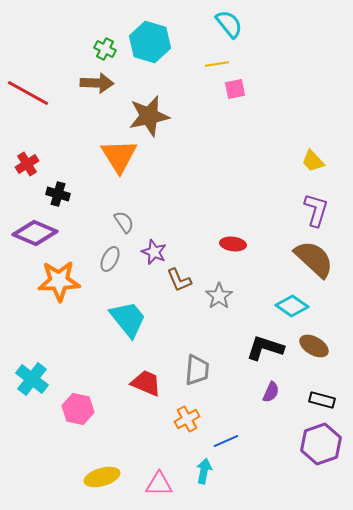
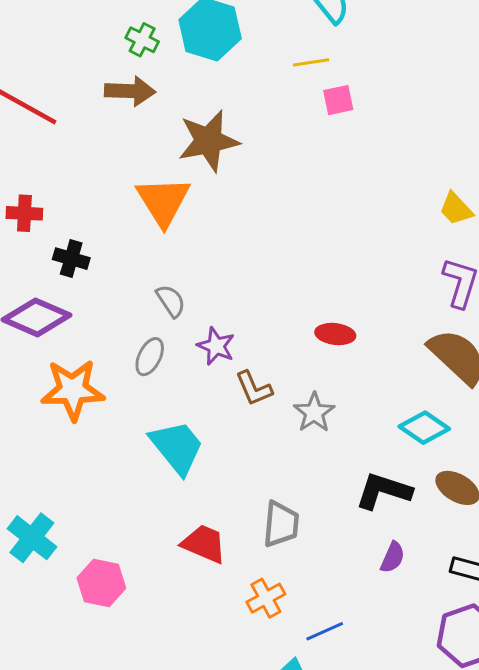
red cross: (27, 164) -> (24, 213), turned 35

